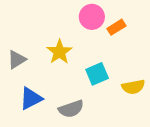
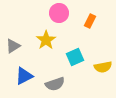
pink circle: (92, 17) -> (59, 13), moved
orange rectangle: (116, 27) -> (90, 21), turned -32

